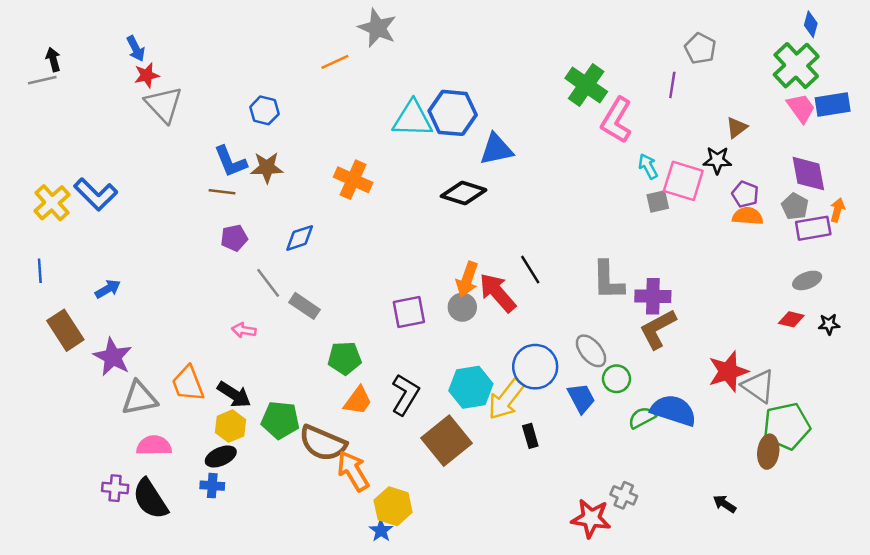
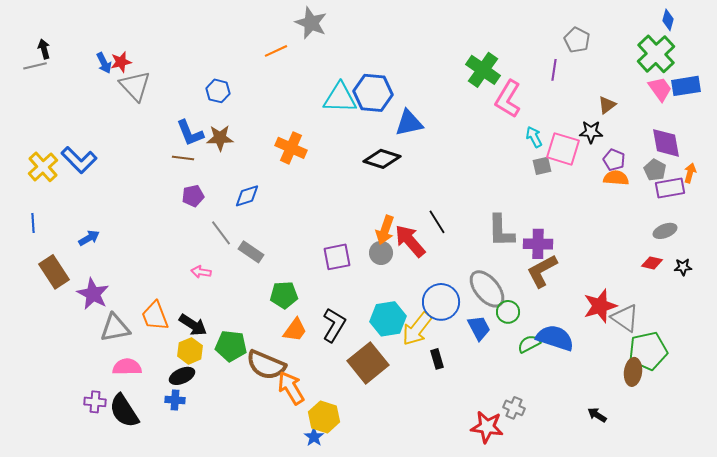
blue arrow: (136, 49) -> (104, 63), moved
gray ellipse: (591, 351) -> (487, 289), size x1.4

